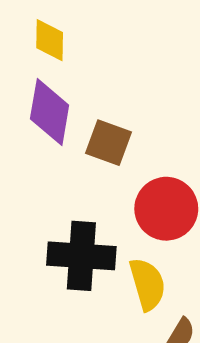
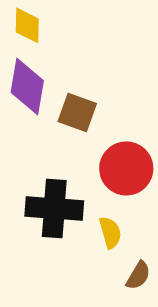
yellow semicircle: (147, 284) -> (110, 232), size x0.7

